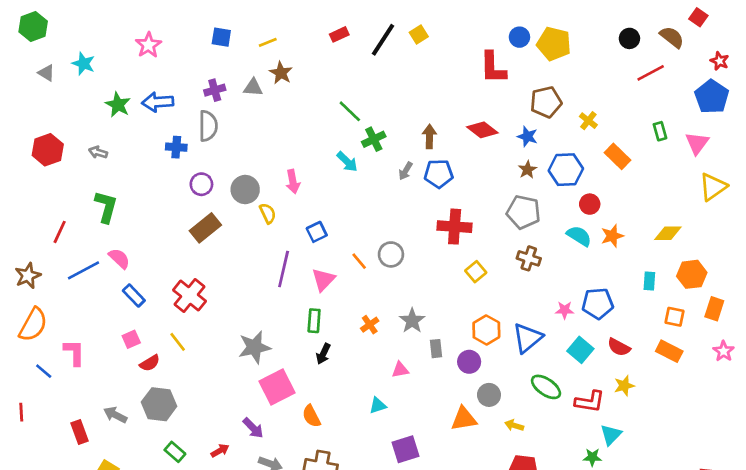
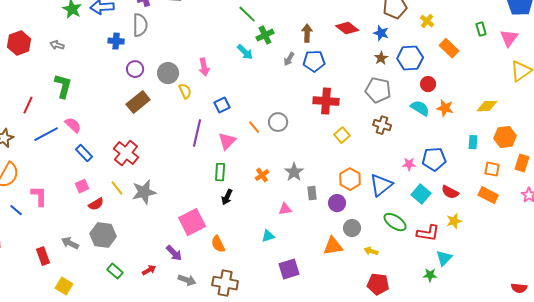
orange star: (612, 236) -> (445, 108), turned 30
gray star: (254, 347) -> (144, 192), moved

